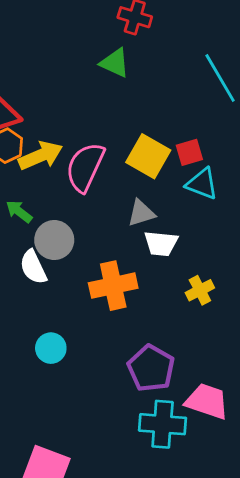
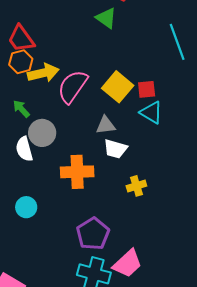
pink trapezoid: (207, 401) -> (127, 264), turned 108

